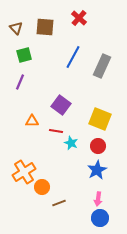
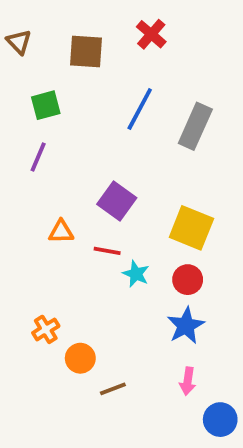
brown triangle: (16, 28) -> (19, 42), moved
orange cross: (24, 172) -> (46, 329), size x0.6
blue circle: (100, 218) -> (220, 420), moved

